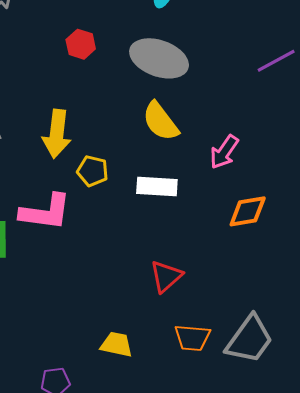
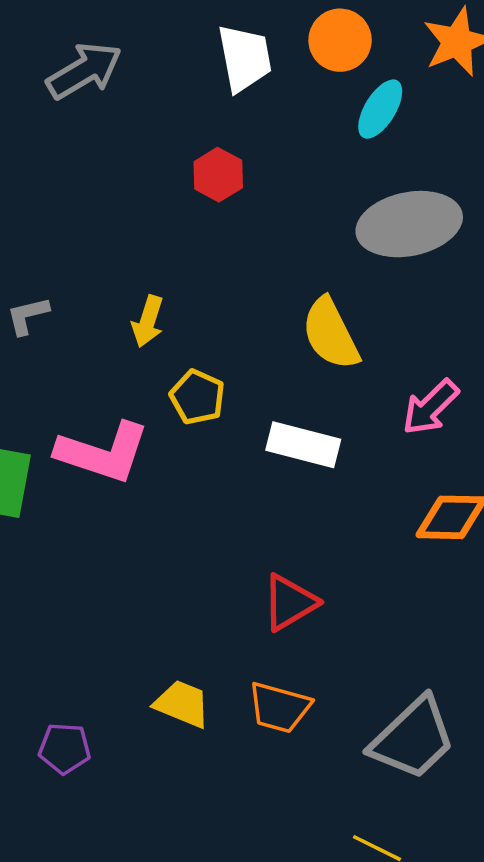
gray ellipse: (159, 58) -> (409, 224), moved, turned -42
yellow arrow: (57, 134) -> (148, 321), size x0.6
orange trapezoid: (192, 338) -> (279, 707), moved

